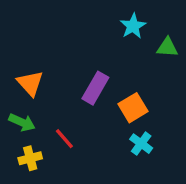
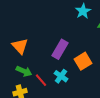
green arrow: (22, 122) -> (24, 71), moved
cyan cross: (141, 144) -> (61, 76), moved

